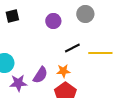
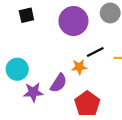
purple circle: (53, 21) -> (73, 21), size x1.6
orange star: (63, 71) -> (79, 67), moved

